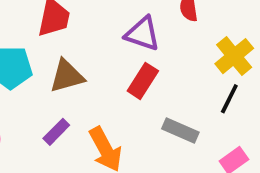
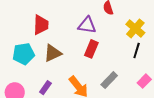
gray rectangle: (180, 130) -> (109, 80), moved, turned -60
purple rectangle: (56, 132) -> (45, 88), moved

